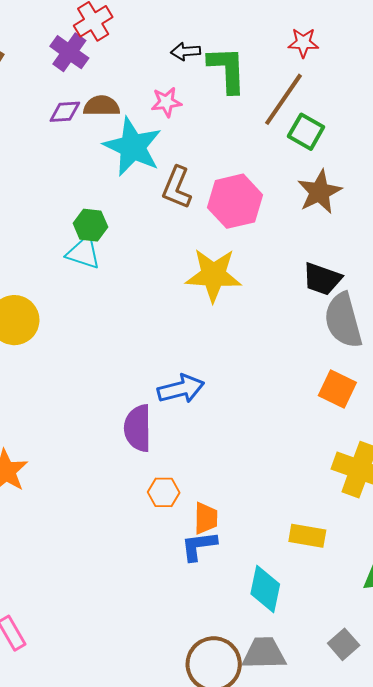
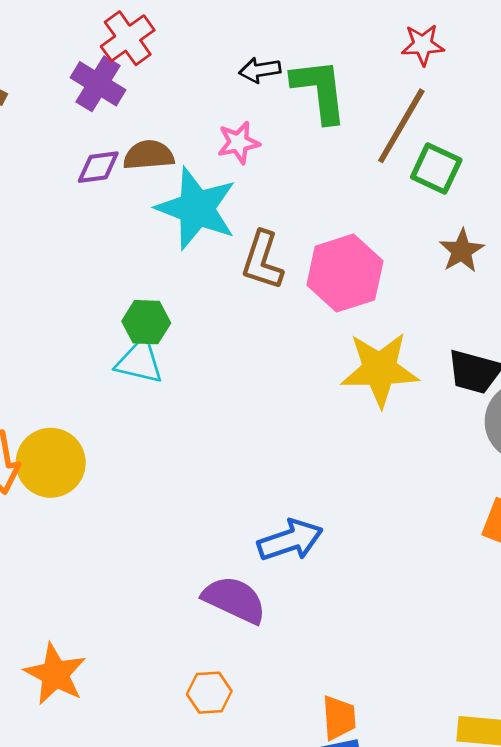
brown star: (320, 192) -> (462, 251), size x0.7
yellow star: (213, 275) -> (380, 369), moved
purple semicircle: (138, 428) -> (234, 600), turned 120
orange hexagon: (164, 492) -> (209, 693), moved

